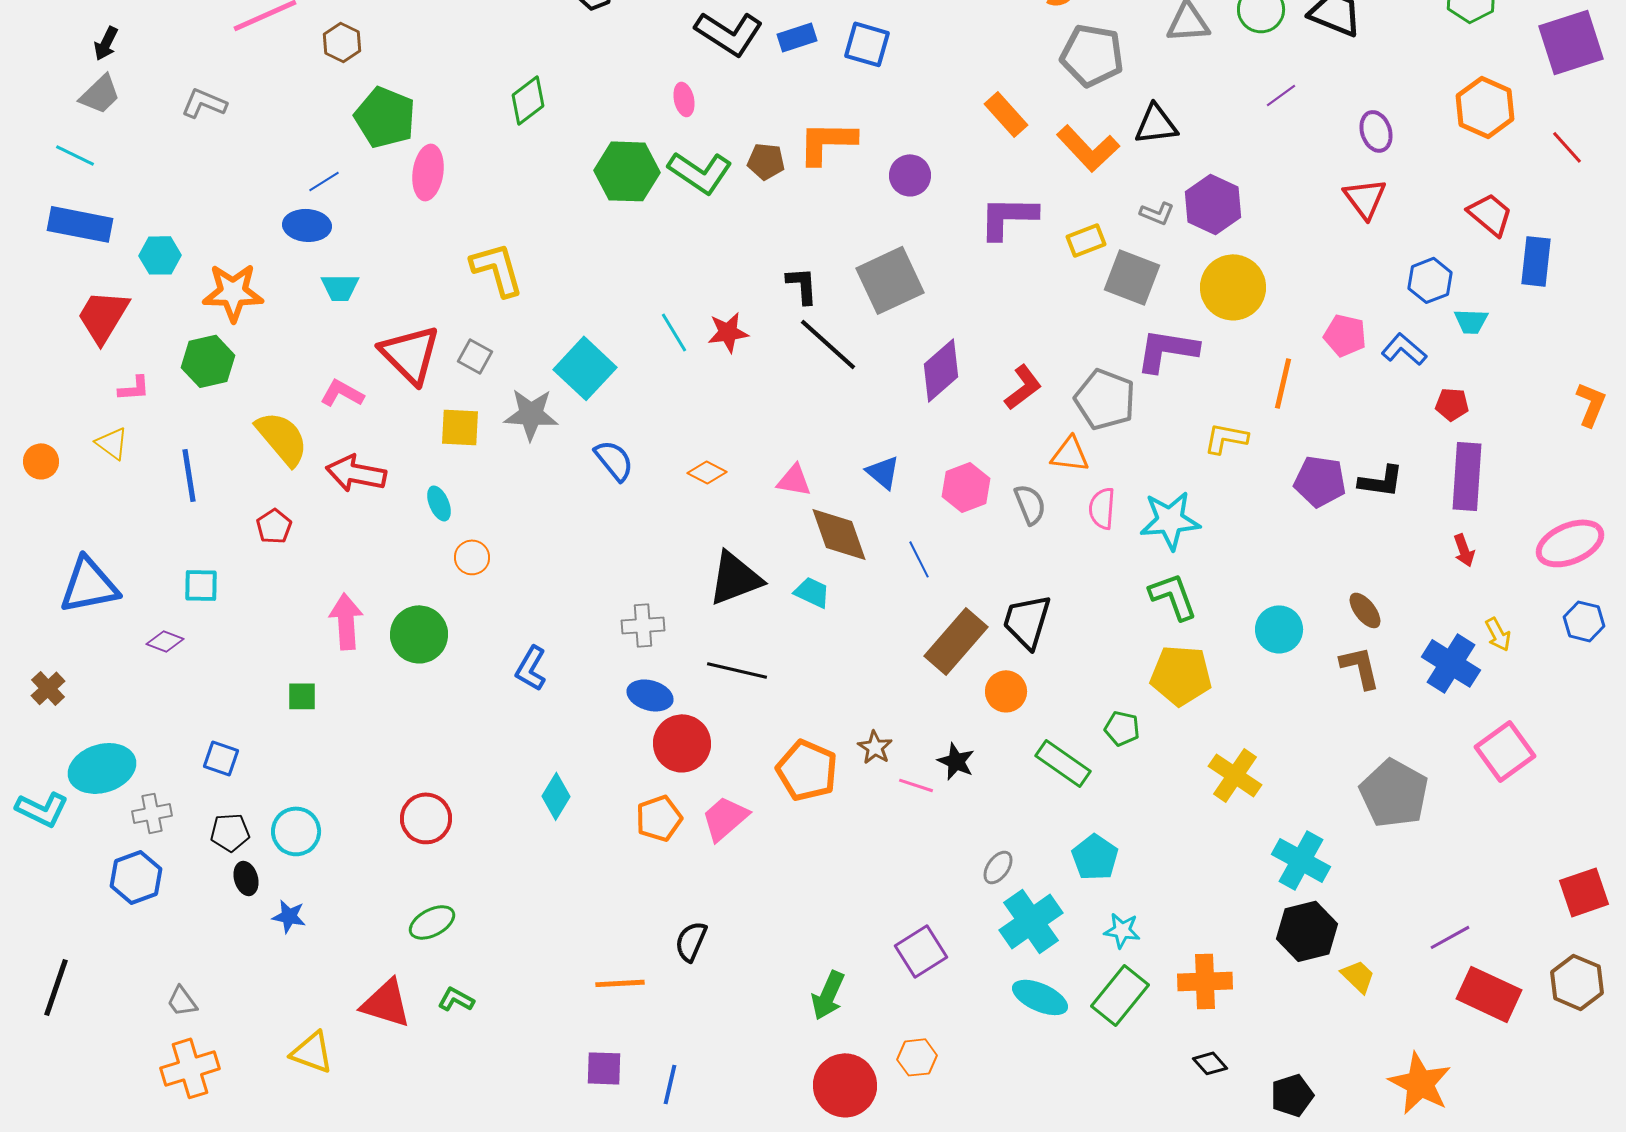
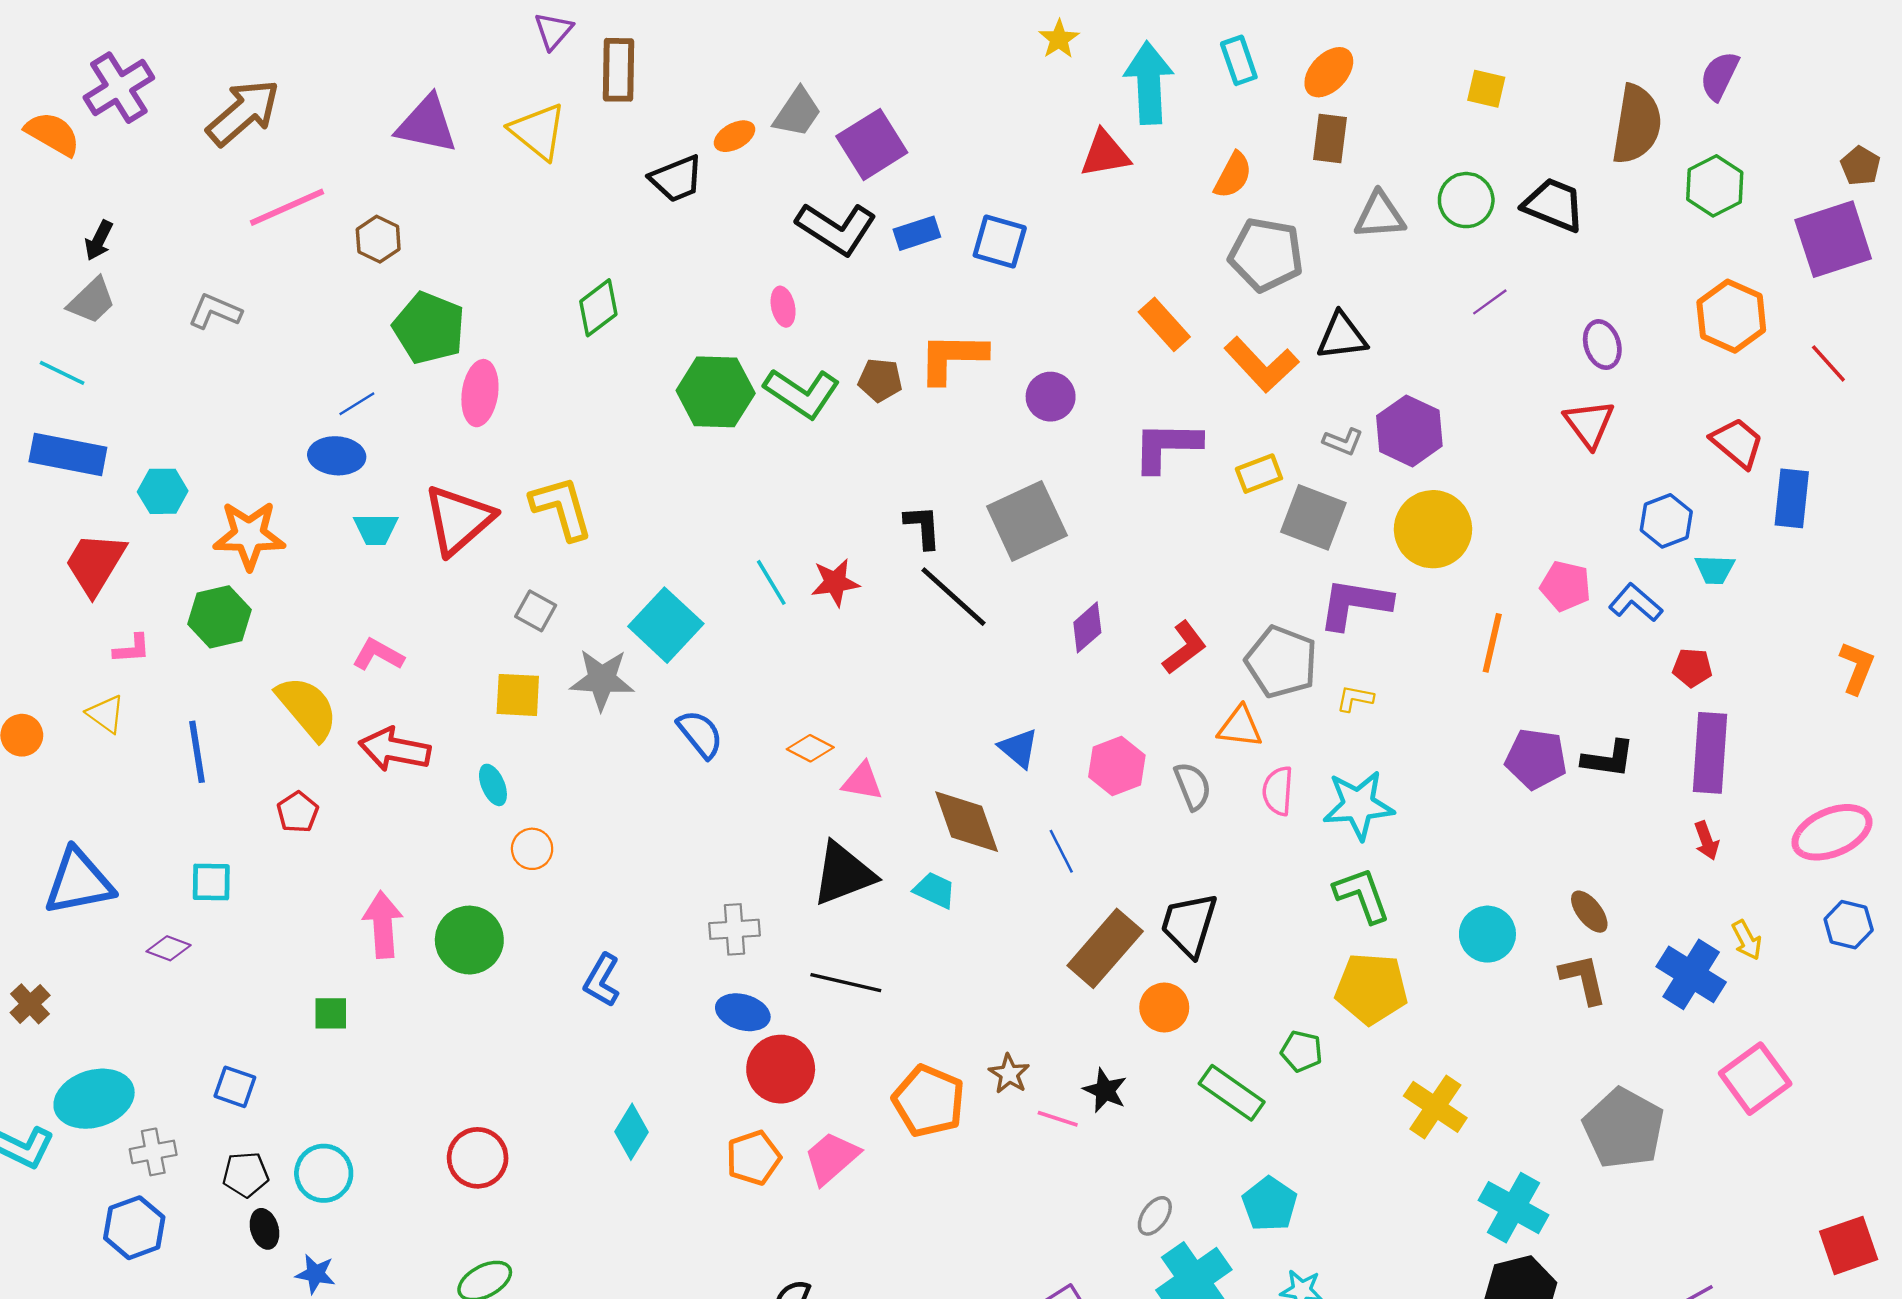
red triangle: (410, 354) -> (459, 520), moved, turned 34
purple diamond: (941, 370) -> (1087, 627), size x0.7
yellow L-shape: (1226, 438) -> (1355, 699), moved, size x0.7
pink triangle: (794, 480) -> (862, 781), moved

